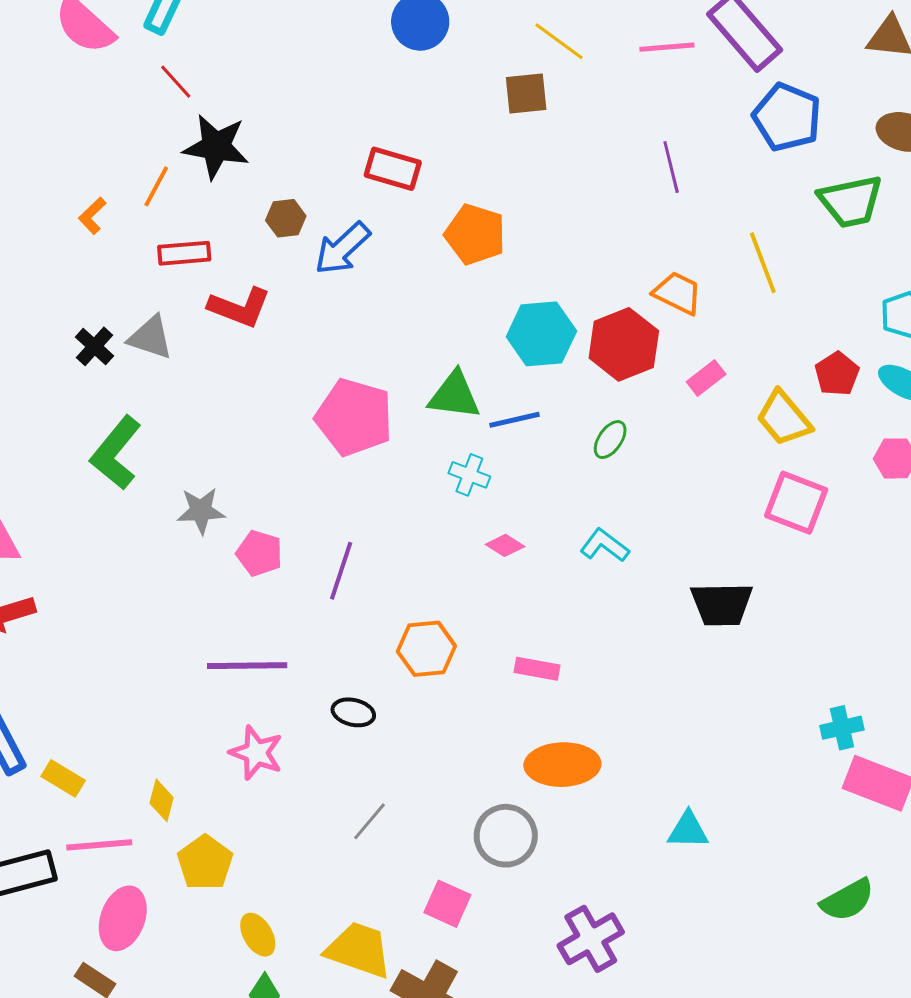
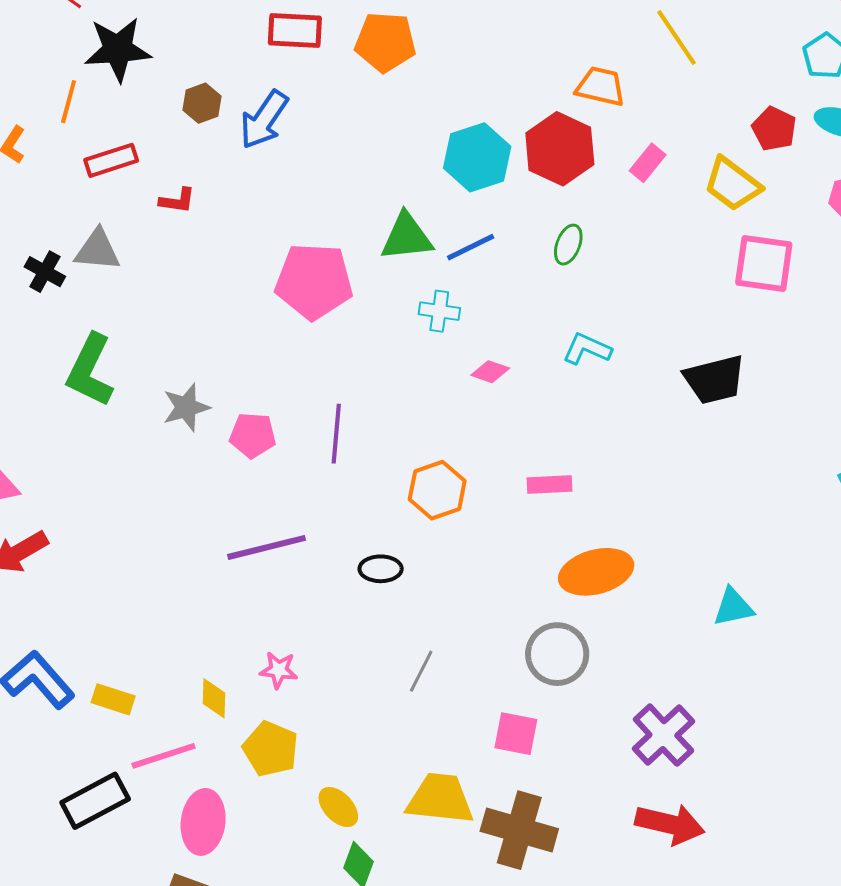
orange pentagon: (475, 234) -> (385, 42), moved
red L-shape: (240, 307) -> (177, 201), size x0.6
pink star: (256, 753) -> (279, 670), moved, size x0.7

